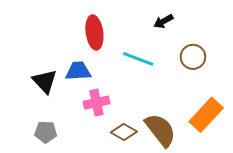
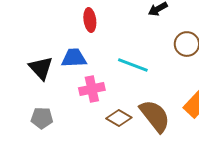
red ellipse: (94, 32) -> (90, 20), size x0.7
cyan line: (138, 59) -> (133, 65), moved

